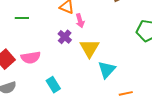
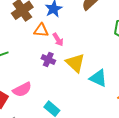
cyan triangle: (107, 70) -> (98, 78), turned -30

